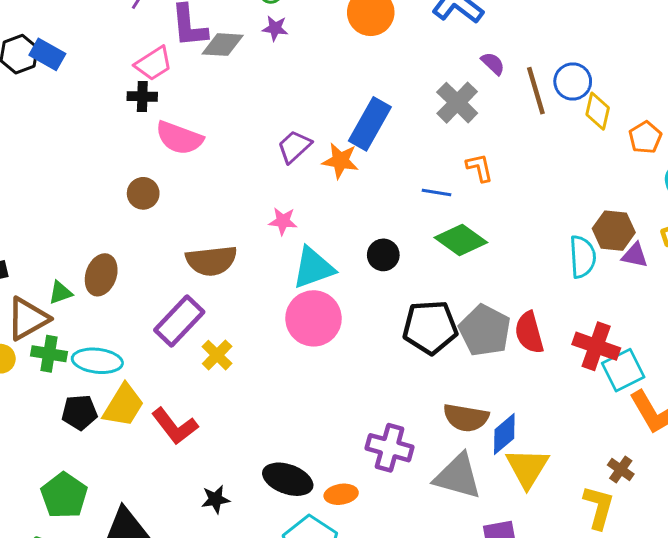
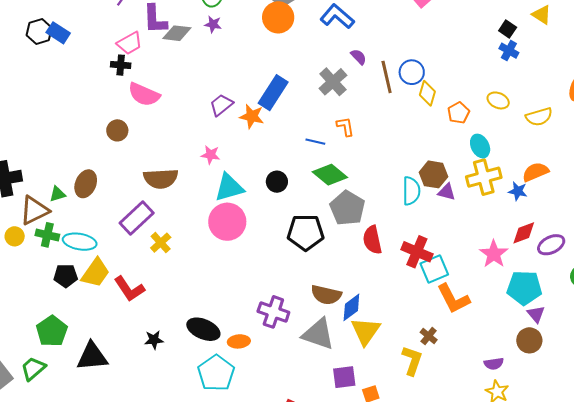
gray pentagon: (485, 330) -> (347, 208), moved

